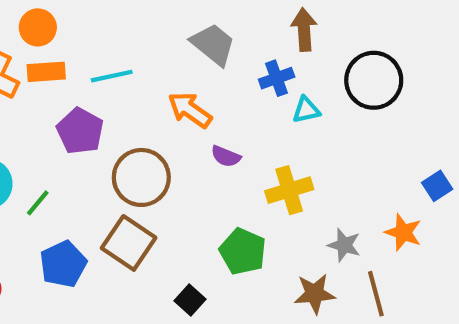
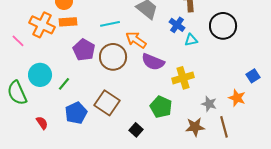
cyan line: (112, 76) -> (110, 24), moved
blue cross: (277, 78) -> (177, 25), turned -35
purple semicircle: (226, 156) -> (153, 62), size x1.6
brown circle: (141, 177) -> (113, 57), moved

